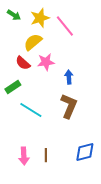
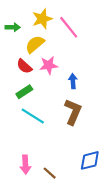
green arrow: (14, 15) -> (13, 27), moved, turned -32
green rectangle: (13, 87) -> (24, 92), moved
brown line: (46, 155) -> (50, 173), moved, turned -48

